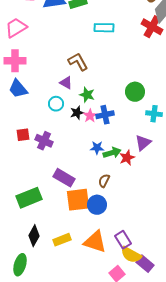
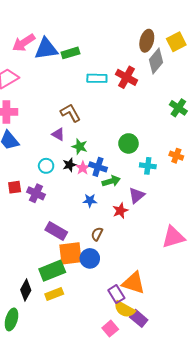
red cross: (152, 27) -> (126, 77), moved
cyan circle: (56, 104) -> (46, 166), moved
blue cross: (105, 115) -> (98, 167), turned 30
green arrow: (112, 153) -> (111, 181), moved
green rectangle: (29, 198) -> (52, 271), moved
orange triangle: (95, 242) -> (134, 283), moved

